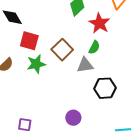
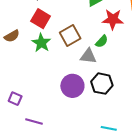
red star: (99, 23) -> (113, 19), turned 30
green star: (36, 64) -> (41, 43), turned 30
purple circle: (73, 118) -> (72, 86), moved, size x1.5

